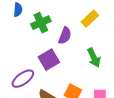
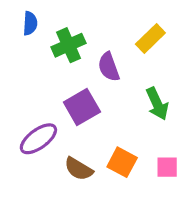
purple semicircle: (65, 36) -> (109, 67), turned 138

